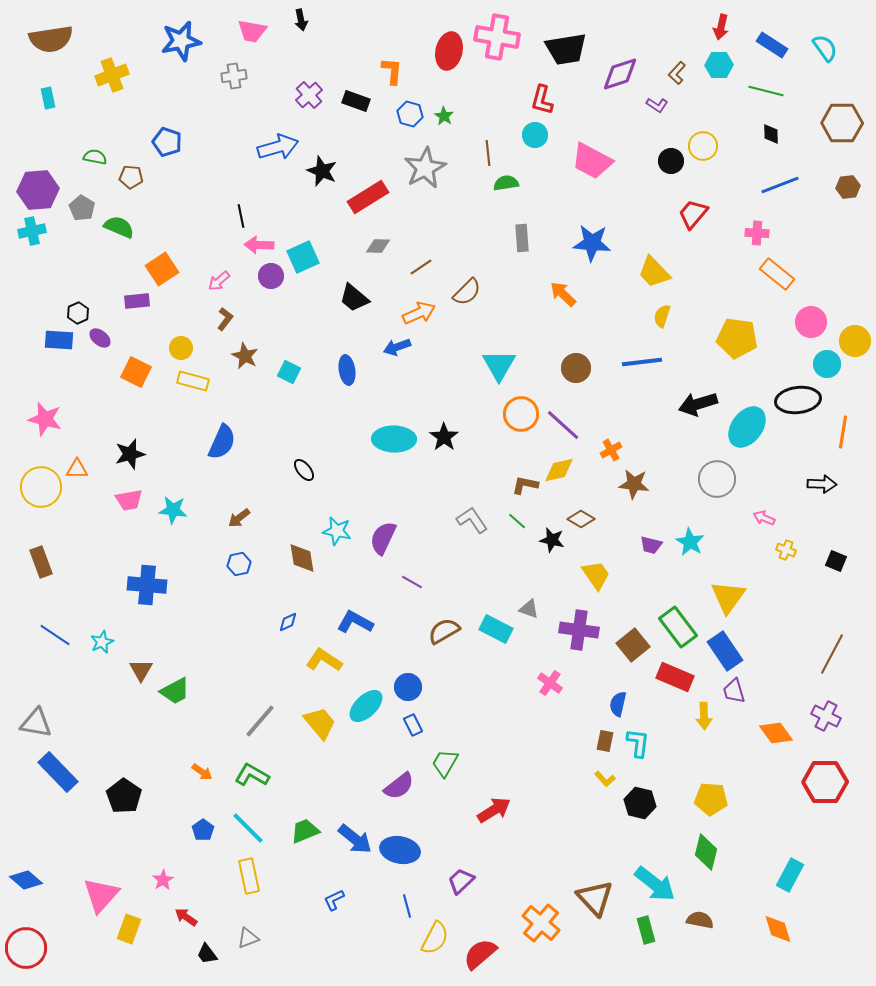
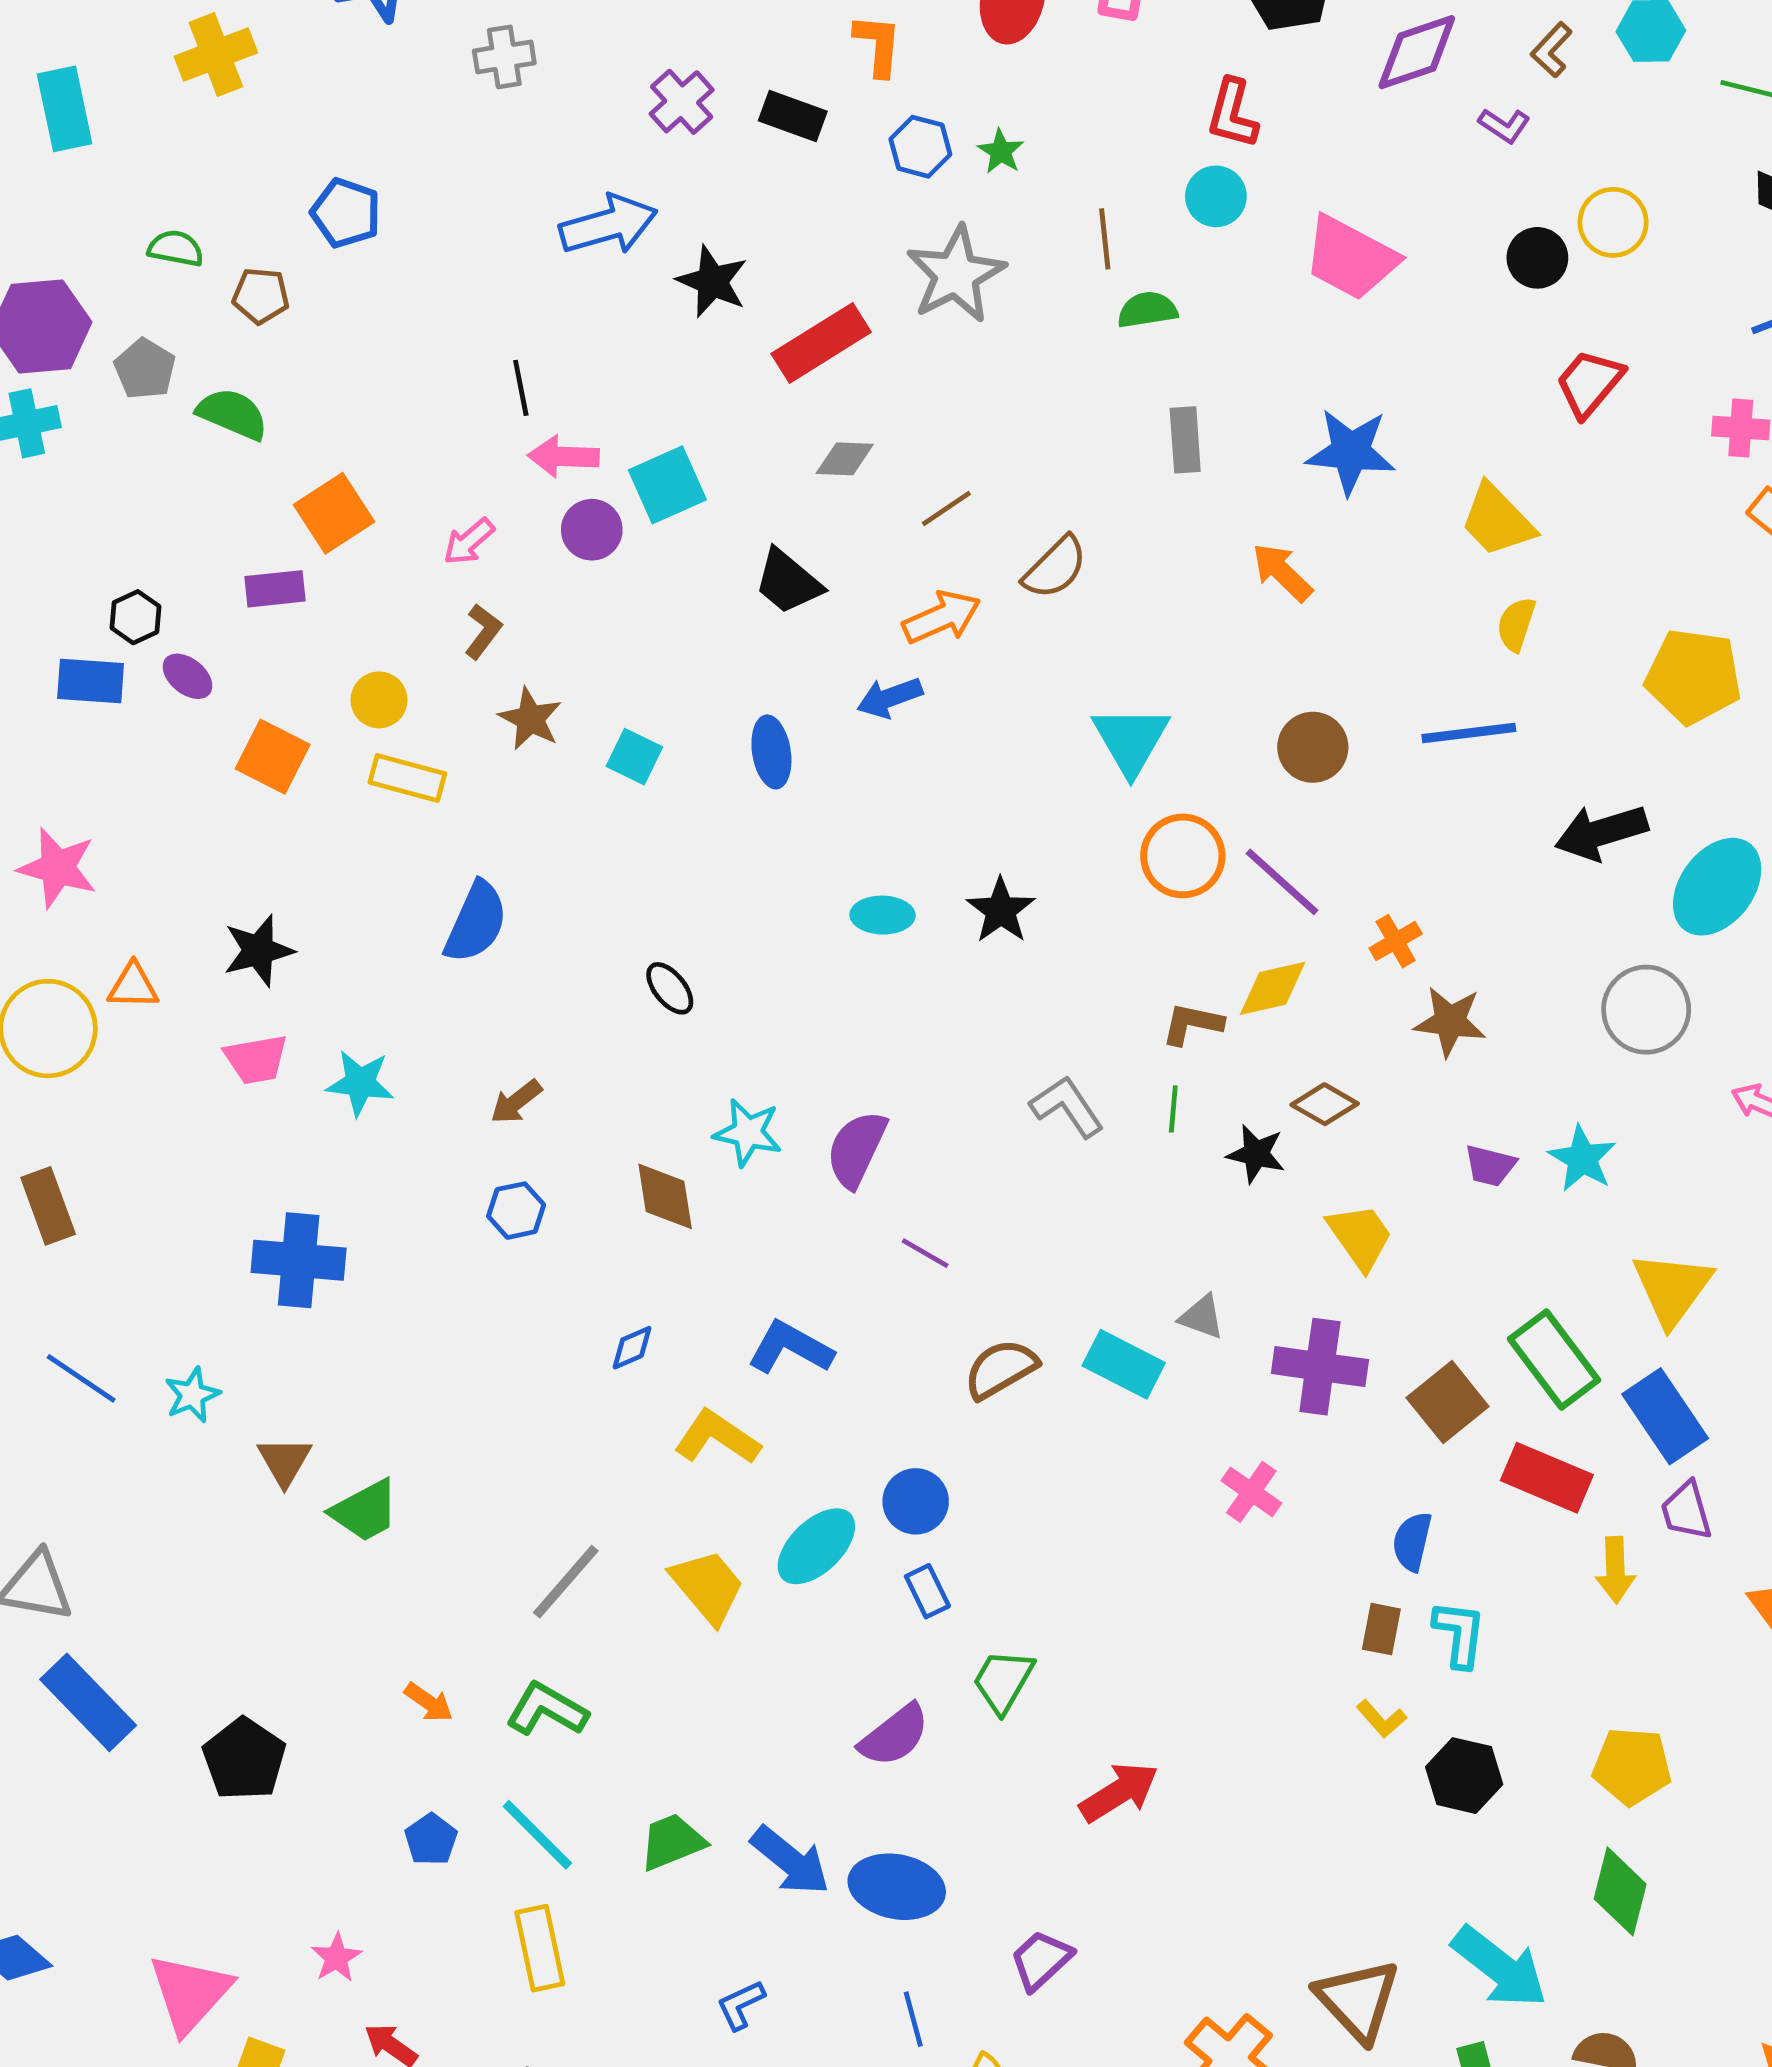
cyan rectangle: (48, 98) -> (65, 109), size x1.6
cyan ellipse: (394, 439) -> (883, 915), size x0.6
green line: (517, 521) -> (1173, 1109), turned 54

